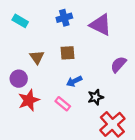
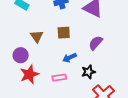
purple semicircle: (118, 64) -> (96, 43), moved
pink rectangle: (63, 104) -> (59, 78), turned -48

